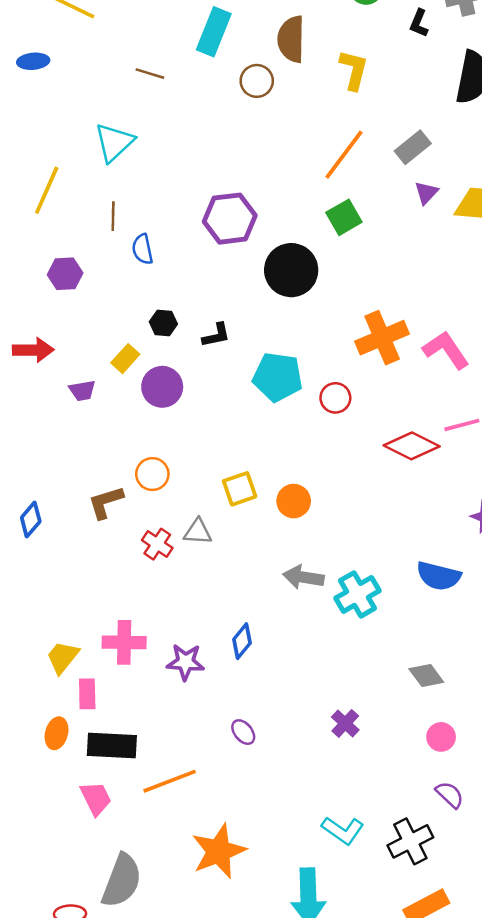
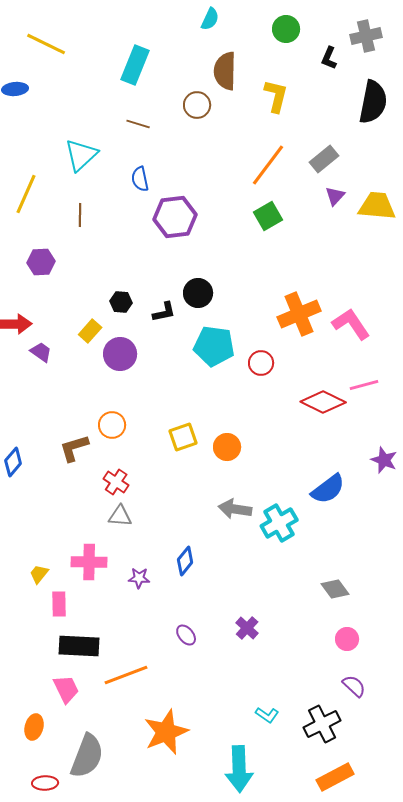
cyan rectangle: (214, 32) -> (135, 65), moved
brown line: (150, 74) -> (138, 124), moved
blue semicircle: (143, 249) -> (140, 179), moved
black circle: (291, 270) -> (198, 293), moved, size x0.7
purple trapezoid: (82, 390) -> (41, 352), moved, turned -135
gray triangle: (198, 532) -> (120, 516), moved
blue semicircle: (439, 576) -> (328, 489), moved, turned -51
yellow trapezoid: (63, 657) -> (39, 574), size x0.7
purple star: (186, 662) -> (139, 578), size x0.7
purple cross: (345, 723) -> (247, 628), moved
orange ellipse: (57, 733) -> (34, 727), moved
cyan L-shape: (343, 830) -> (267, 715), size x0.7

